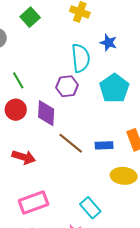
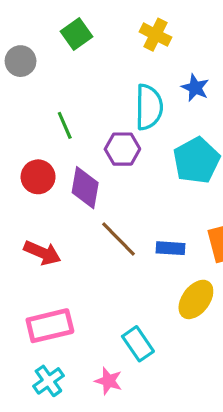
green line: (18, 80) -> (65, 125), moved
yellow ellipse: (124, 176) -> (196, 299), turned -65

